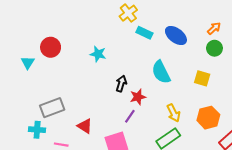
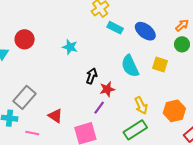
yellow square: (202, 78) -> (160, 64), moved
gray rectangle: (52, 108) -> (24, 97), turned -30

